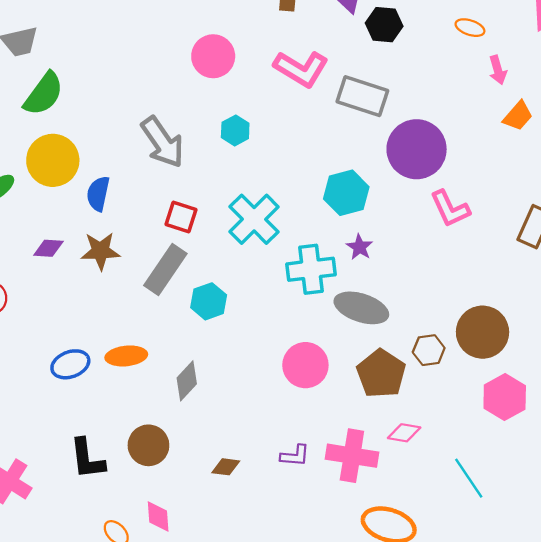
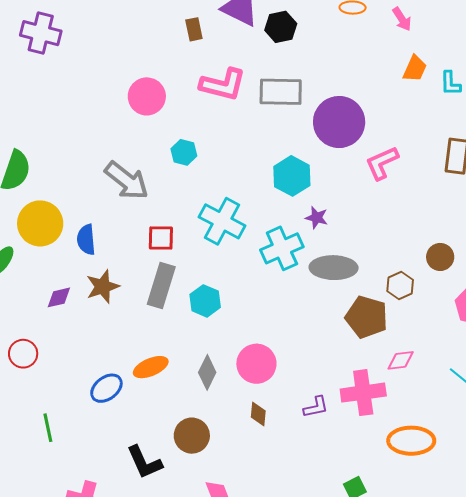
pink arrow: (498, 70) -> (402, 19), moved
pink L-shape: (450, 209) -> (382, 163), turned 108
brown circle: (483, 332) -> (440, 257), size x0.6
pink circle: (305, 365) -> (256, 364), moved
brown diamond: (226, 467) -> (258, 414), moved, turned -75

